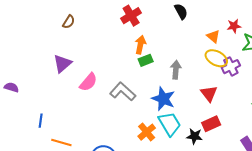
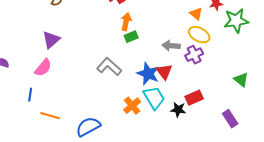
purple cross: (231, 67) -> (194, 55), moved
gray arrow: (176, 70) -> (171, 46), moved, turned -90
pink semicircle: (88, 82) -> (43, 68), moved
red triangle: (209, 94) -> (164, 72), moved

